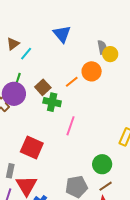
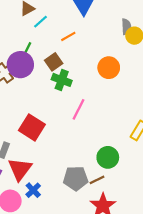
orange circle: (92, 71) -> (109, 68), moved
orange line: (72, 82) -> (68, 36), moved
brown line: (106, 186) -> (97, 180), moved

